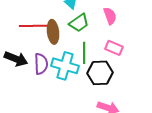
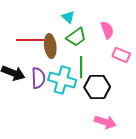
pink rectangle: (114, 48) -> (121, 55), moved

